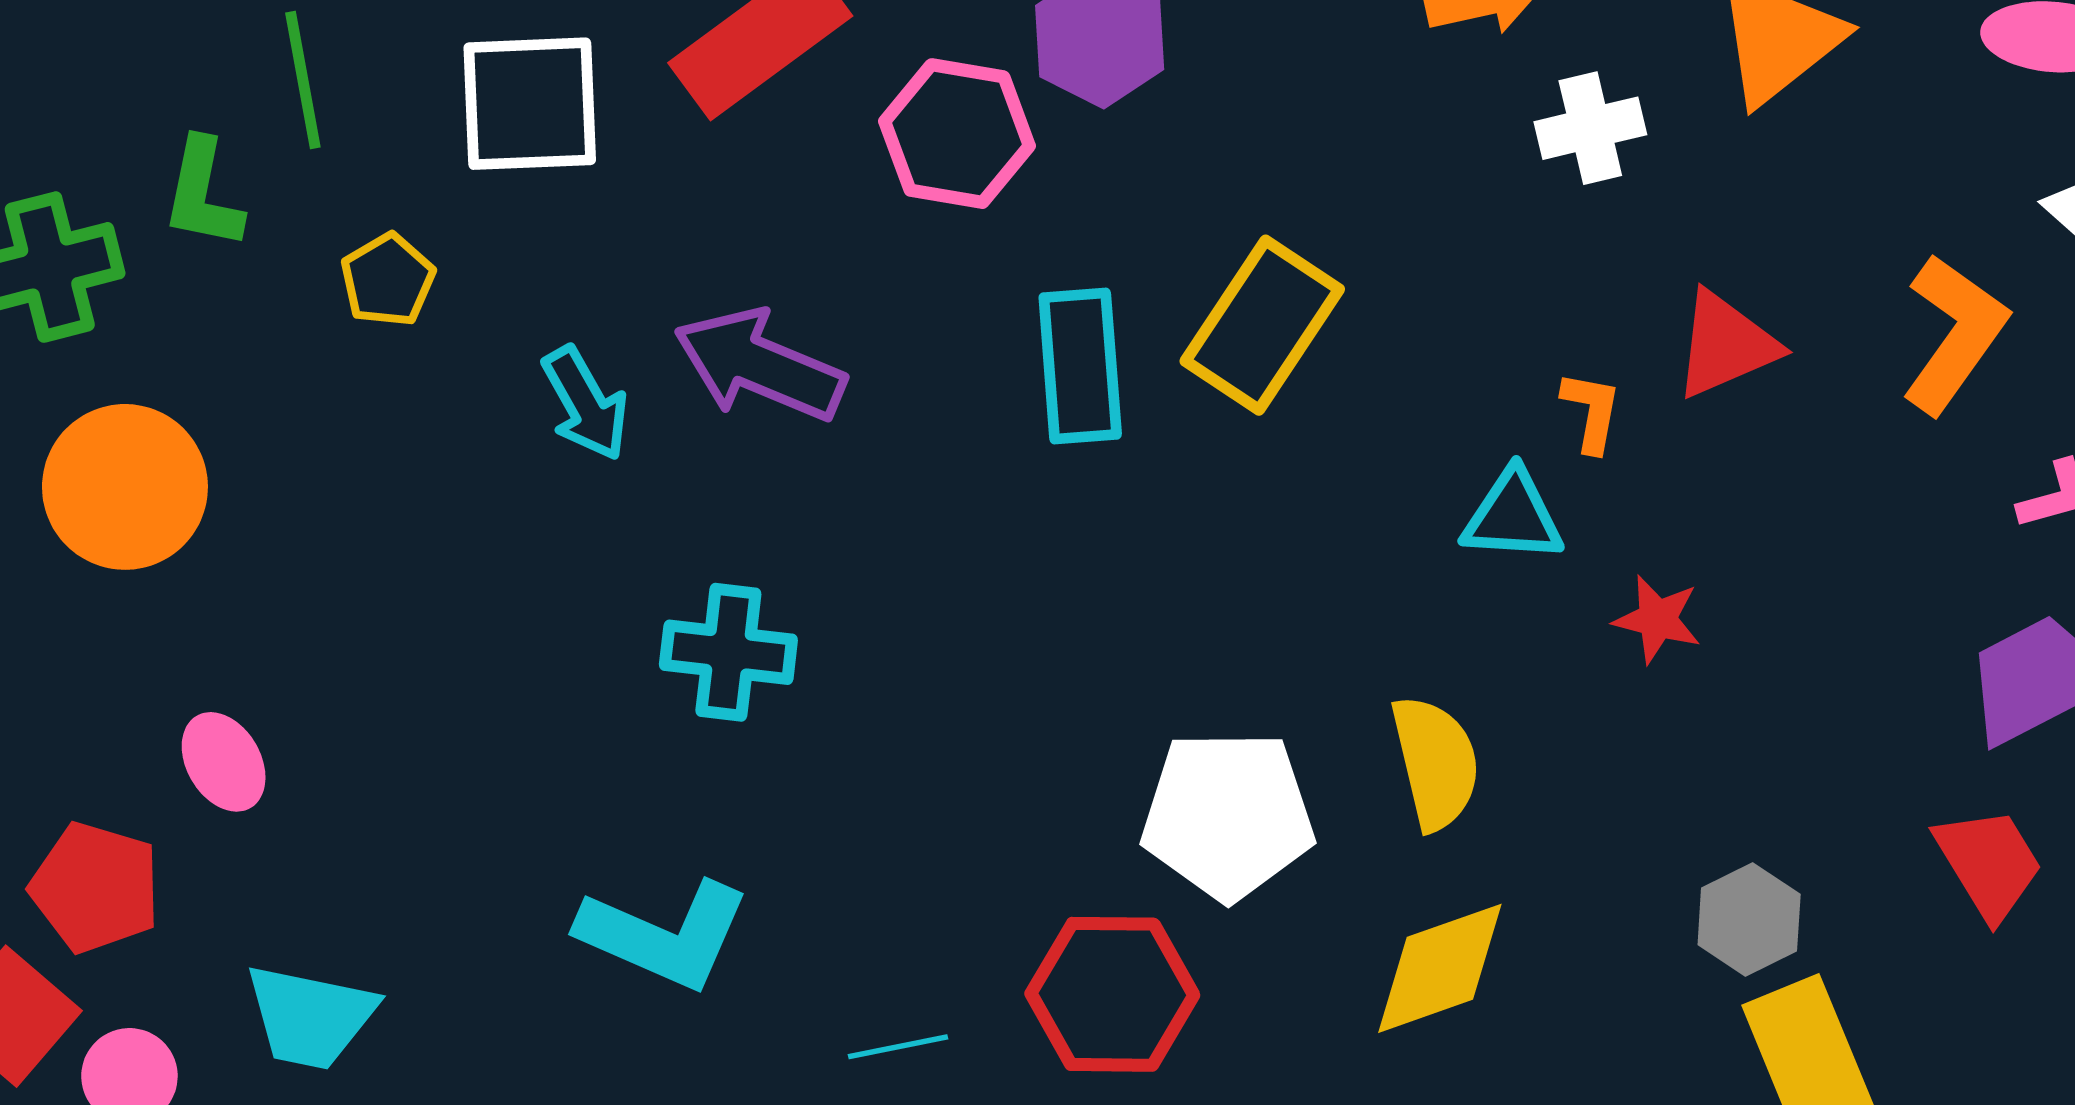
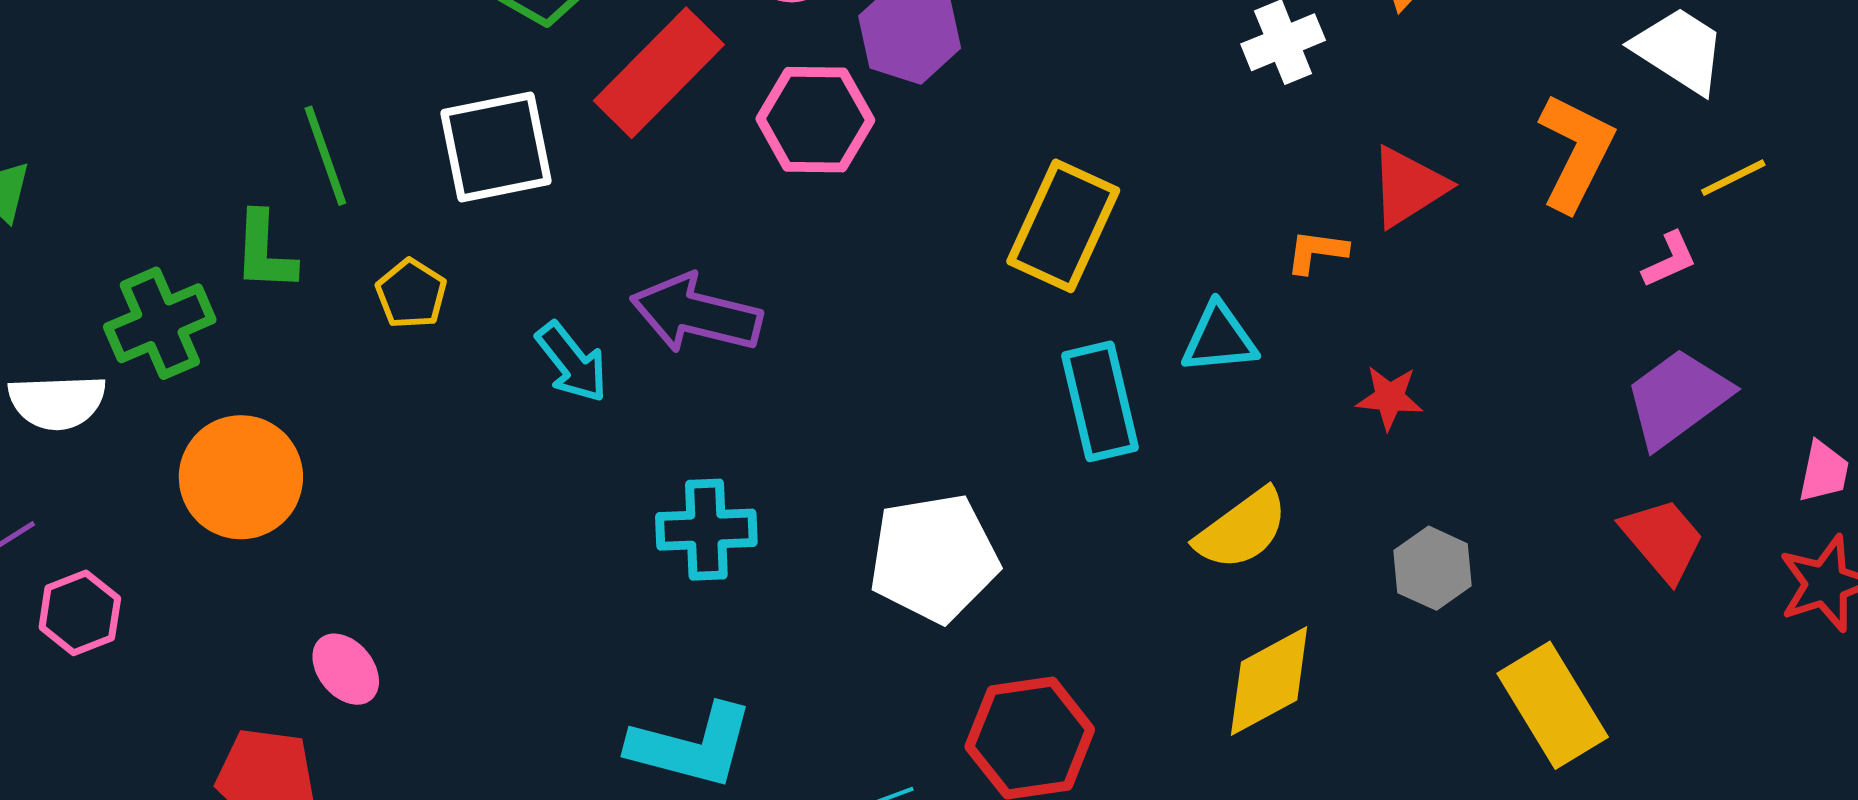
cyan rectangle: (1080, 366) -> (1100, 401), moved
orange L-shape: (1591, 411) -> (1317, 252), turned -84
cyan triangle: (1513, 516) -> (1219, 339), moved
yellow semicircle: (1435, 763) -> (1242, 529), turned 76
white pentagon: (1228, 815) -> (934, 558), moved
gray hexagon: (1749, 919) -> (1433, 568), moved

